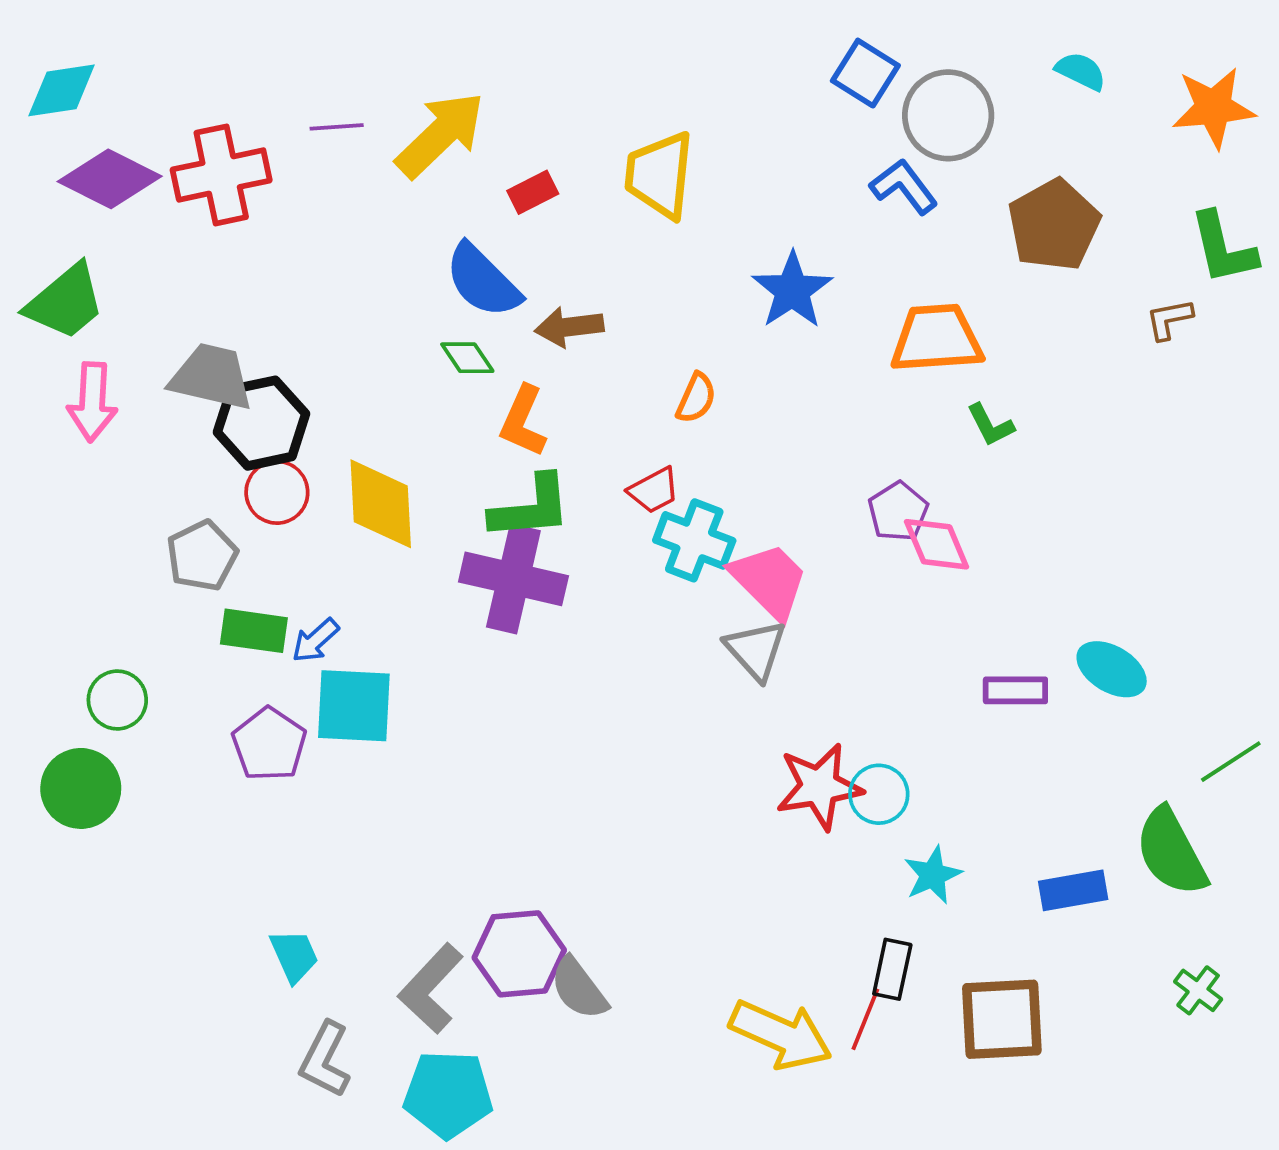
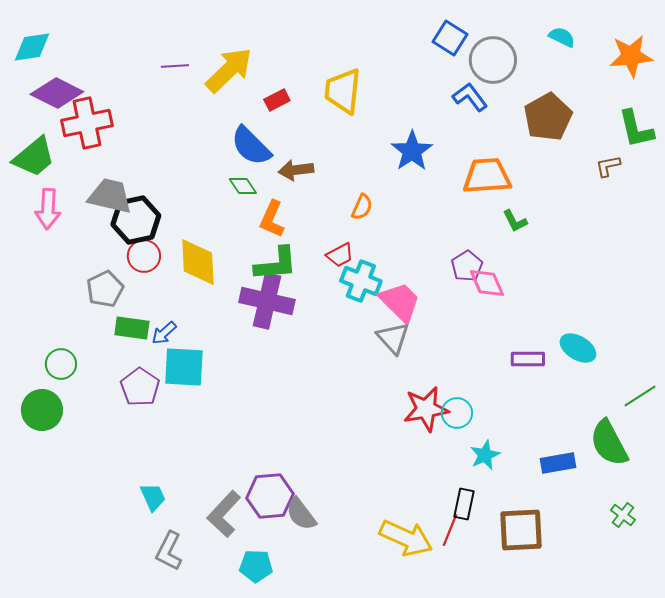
red cross: (221, 175) -> (87, 123), moved
cyan pentagon: (448, 1094) -> (256, 566), moved, size x0.7

